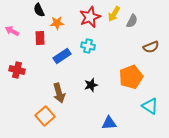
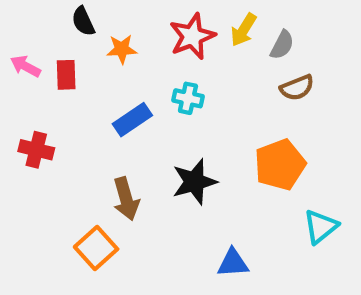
red rectangle: (40, 38) -> (66, 75), moved
brown semicircle: (151, 47) -> (297, 88), moved
black star: (91, 85) -> (194, 182), size x1.5
cyan triangle: (150, 106) -> (321, 227), turned 48

